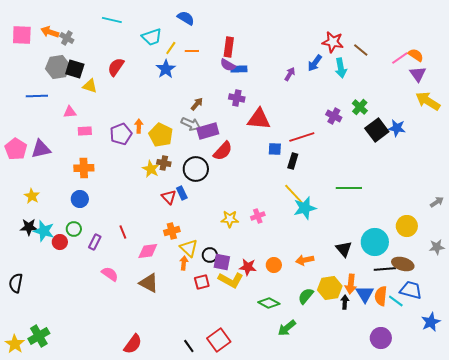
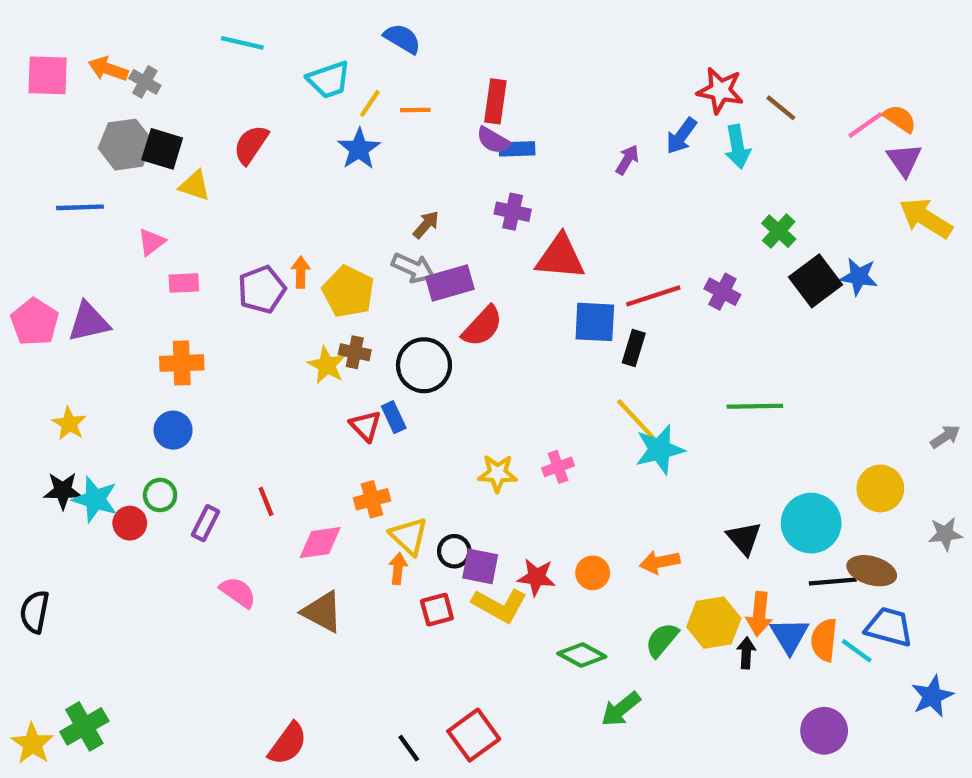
pink triangle: (70, 112) -> (151, 242), turned -32
purple cross: (334, 116) -> (722, 292), moved
blue square: (275, 149) -> (595, 322), size x1.5

